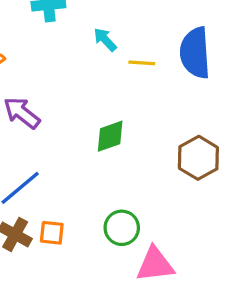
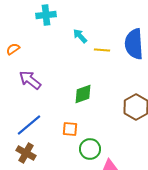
orange square: (52, 233) -> (70, 129), moved

